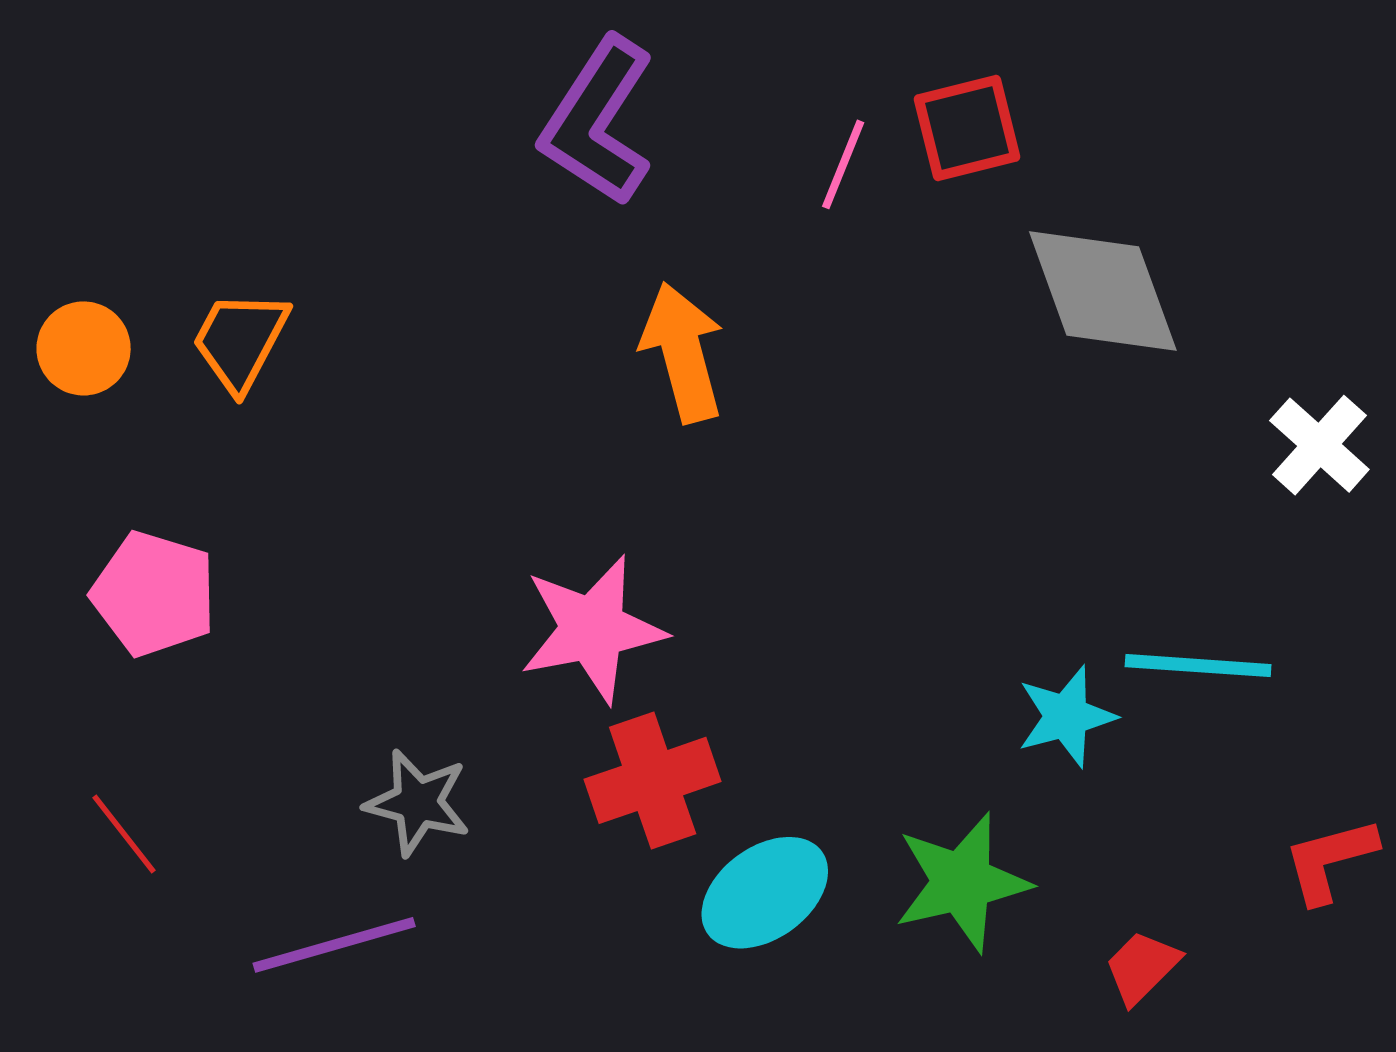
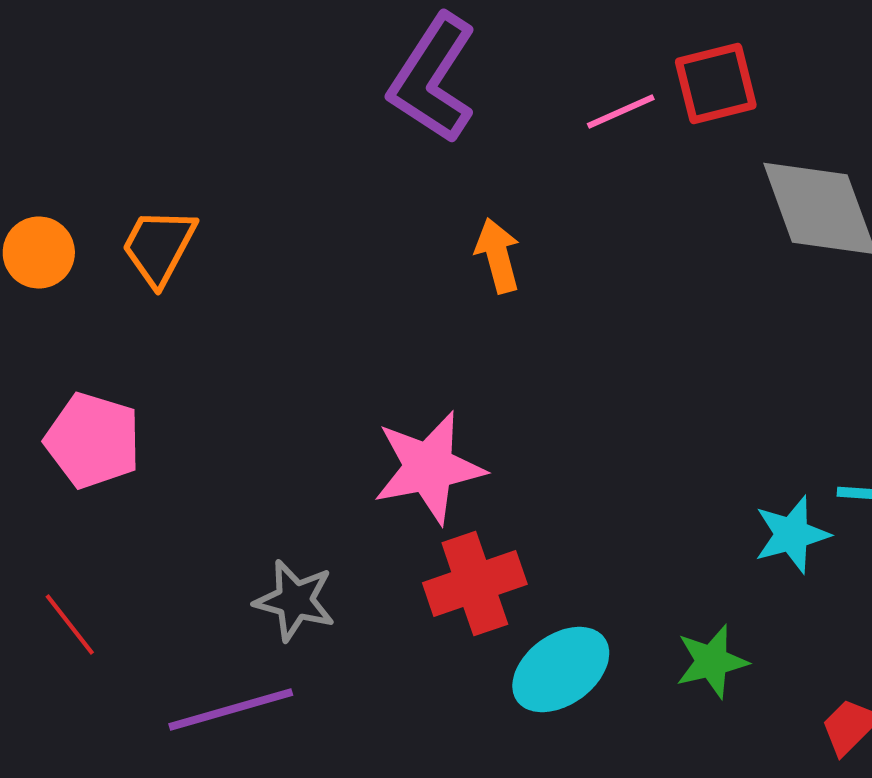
pink line: (843, 164) -> (621, 112), turned 44
orange arrow: (683, 352) -> (498, 256), size x0.7
green star: (962, 882) -> (712, 662), size x0.7

